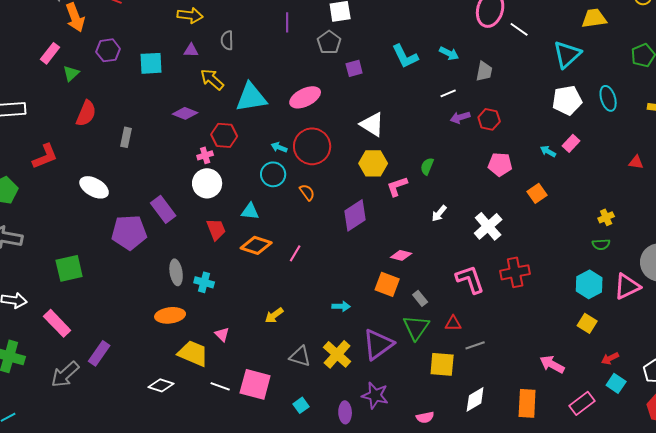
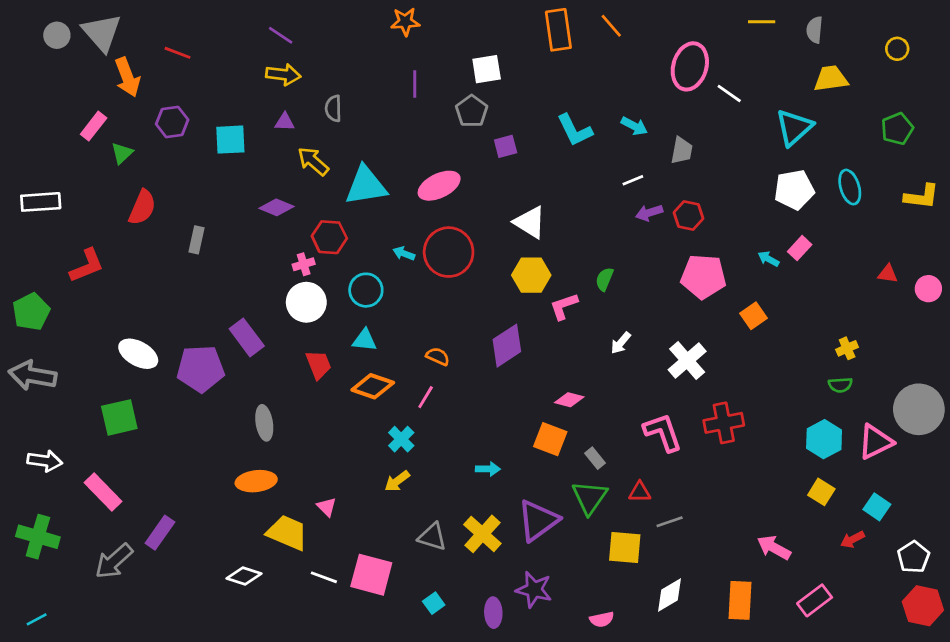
pink pentagon: (500, 164) -> (703, 276), size x1.4
cyan circle: (273, 174) -> (366, 290), moved
white ellipse: (94, 187) -> (138, 354), moved
orange semicircle: (307, 192) -> (438, 356), moved, turned -30
cyan cross: (204, 282) -> (401, 439), moved, turned 30
cyan square: (616, 383) -> (877, 507), moved

